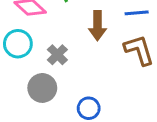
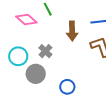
cyan circle: (18, 44) -> (18, 56), moved

